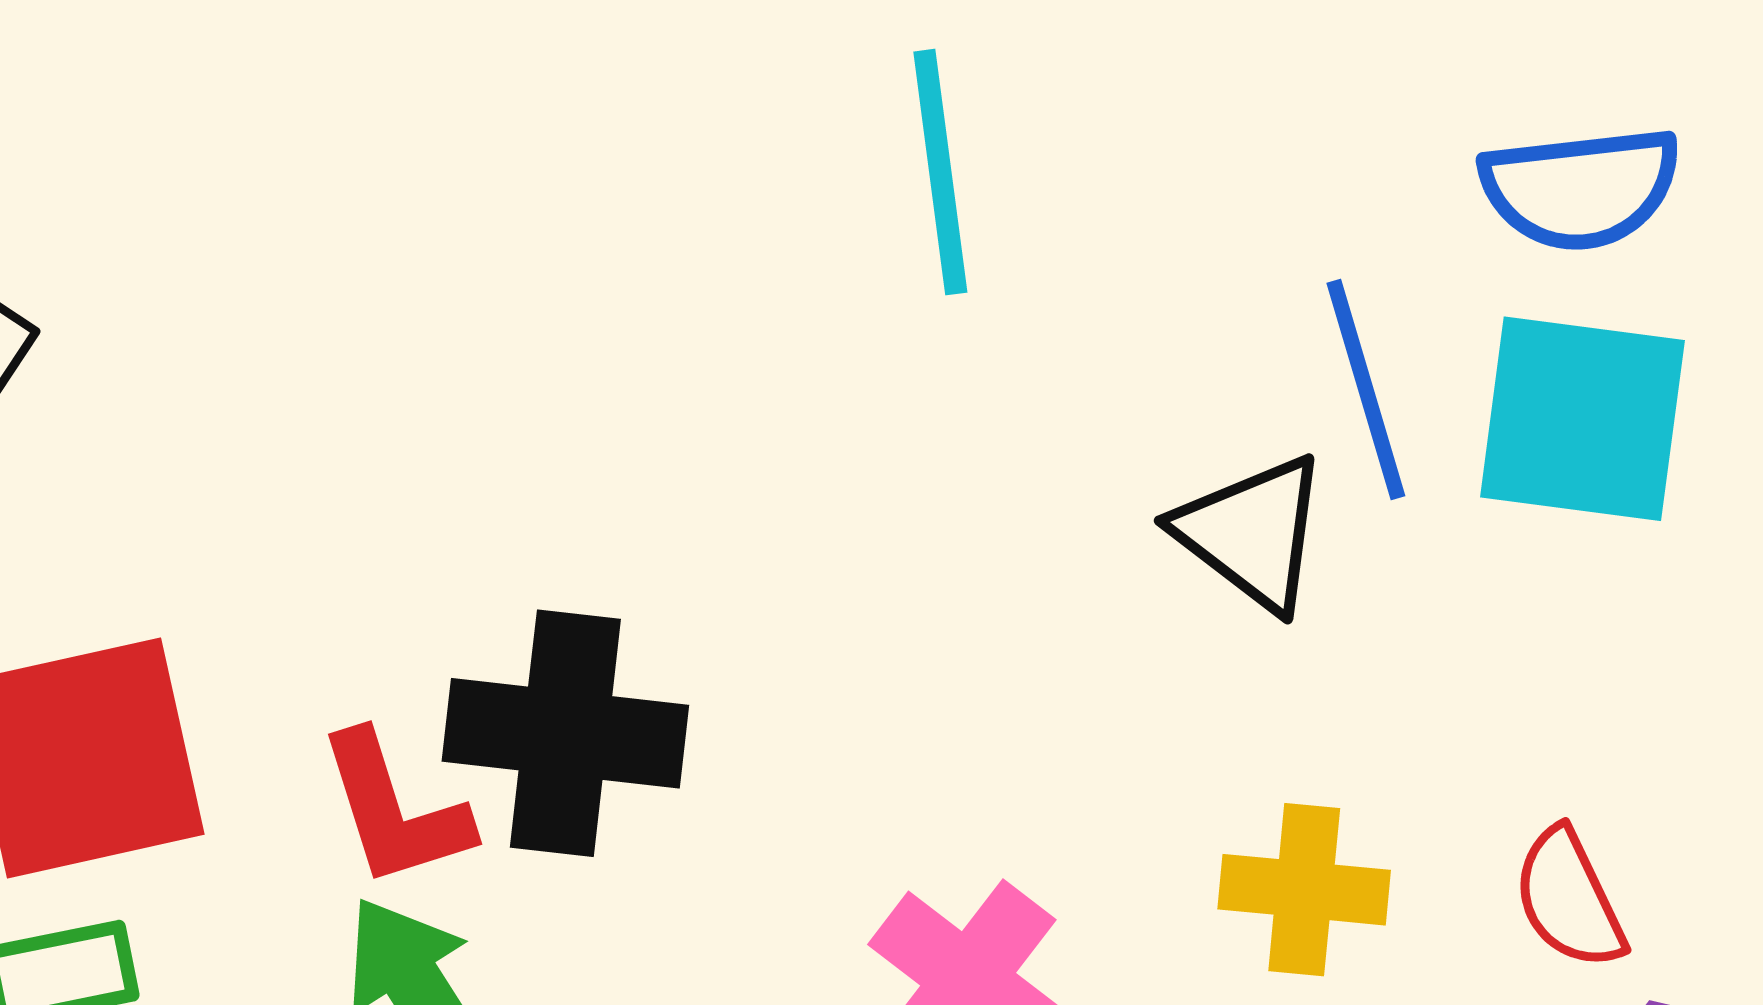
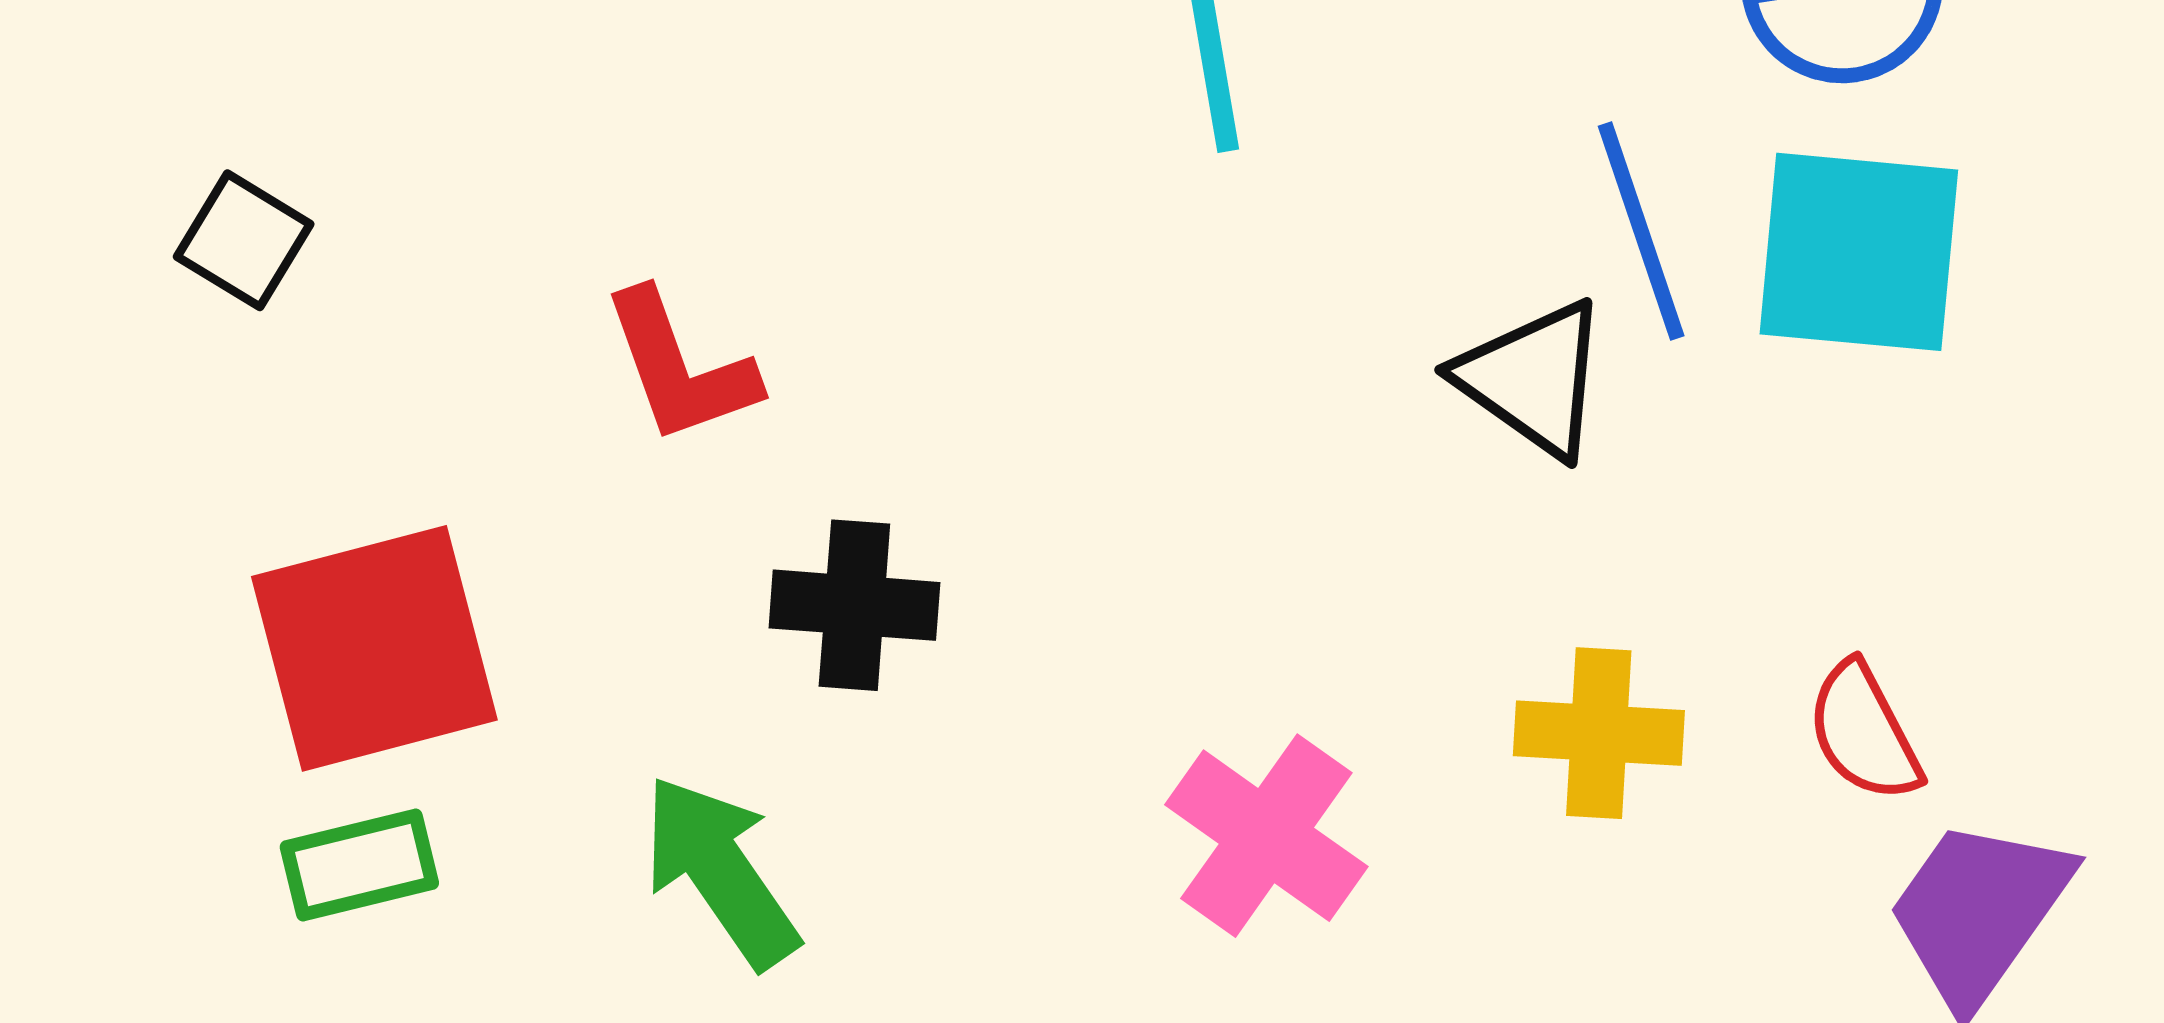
black cross: (565, 733) -> (854, 605), size x0.7
red L-shape: (394, 810) -> (680, 367), moved

